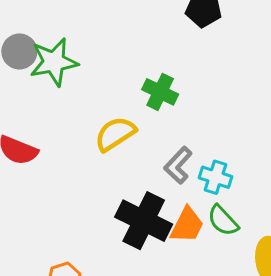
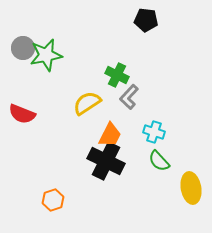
gray L-shape: (178, 165) -> (129, 97), moved
orange trapezoid: (187, 225) -> (110, 135), moved

